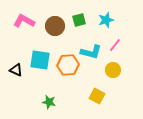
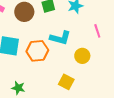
pink line: (115, 45) -> (97, 31), moved, turned -56

